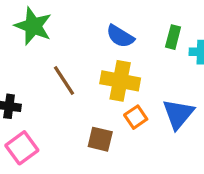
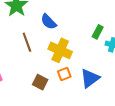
blue semicircle: (120, 36) -> (49, 22), moved

